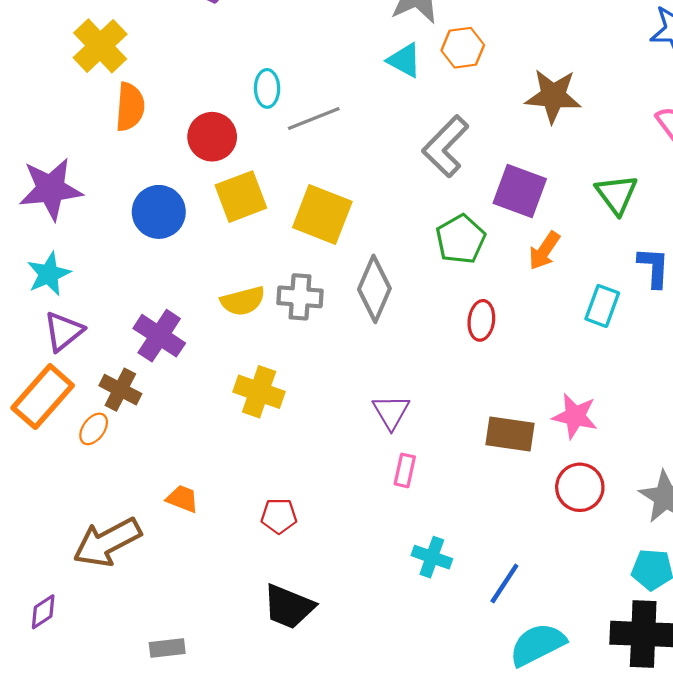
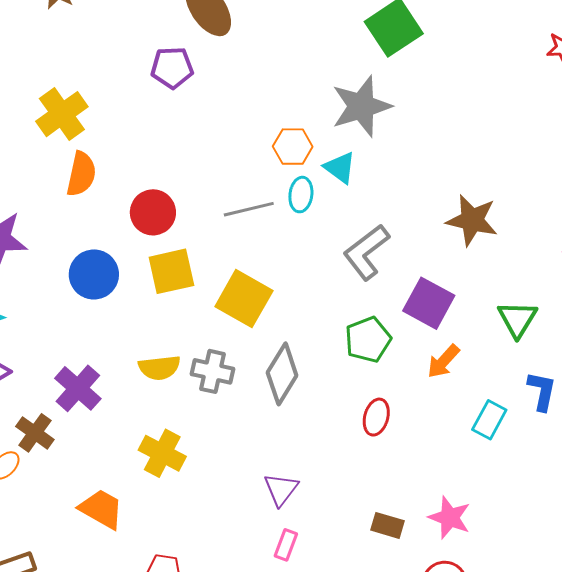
orange hexagon: (463, 48) -> (293, 147), moved
cyan ellipse: (267, 88) -> (301, 195), moved
brown rectangle: (510, 434) -> (387, 525), size x0.7
orange trapezoid: (182, 499) -> (101, 509), moved, size x1.5

